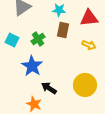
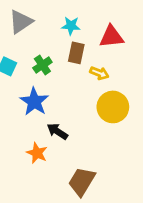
yellow arrow: (89, 45) -> (99, 73), moved
yellow circle: (85, 85) -> (113, 107), moved

